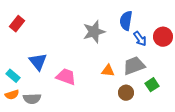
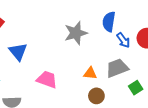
blue triangle: (38, 62) -> (18, 52), moved
brown circle: (126, 93) -> (96, 96), moved

